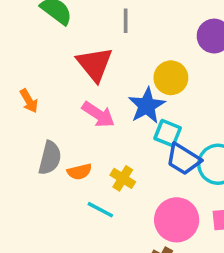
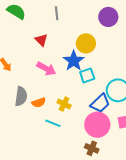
red triangle: (95, 64) -> (41, 40), size x0.6
cyan square: (168, 133) -> (87, 75), turned -35
blue trapezoid: (183, 159) -> (100, 103), moved, turned -70

